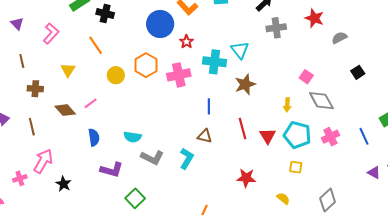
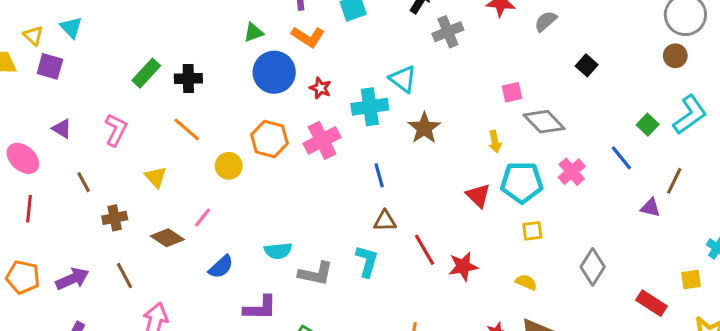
pink square: (306, 77) -> (512, 92), turned -32
red line: (243, 129) -> (425, 250), moved
blue semicircle: (94, 137) -> (221, 267), turned 72

